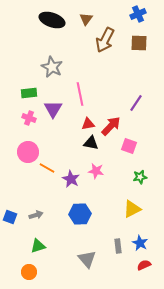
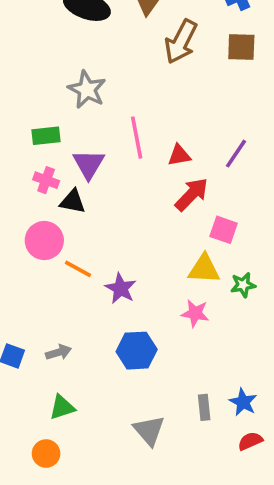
red triangle: (88, 124) -> (179, 155), moved
black triangle: (91, 143) -> (73, 201), moved
pink star: (96, 171) -> (195, 313), moved
yellow triangle: (132, 209) -> (204, 269), moved, turned 30

